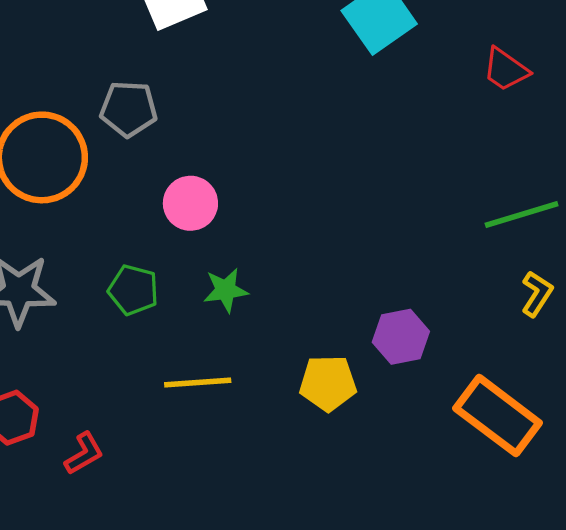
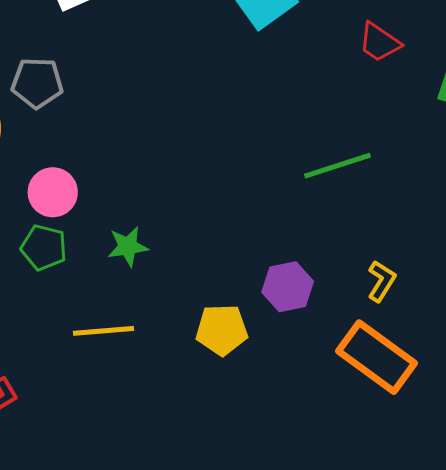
pink circle: (190, 203) -> (53, 192), moved
green line: (522, 215) -> (337, 166), moved
yellow L-shape: (537, 294) -> (381, 281), moved

